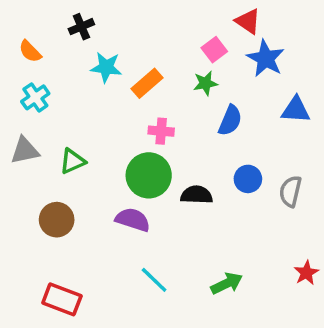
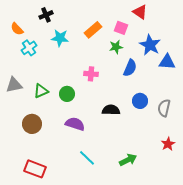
pink square: (214, 50) -> (121, 28), turned -32
blue star: (266, 58) -> (150, 45), moved
orange rectangle: (147, 83) -> (93, 30), moved
cyan cross: (35, 97) -> (29, 48), moved
green circle: (149, 175) -> (67, 94), moved, size x0.6
red star: (306, 273) -> (168, 144), moved

